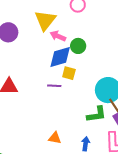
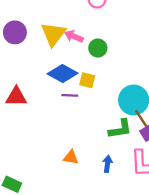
yellow triangle: (45, 20) -> (53, 34), moved
blue diamond: (60, 57) -> (63, 74), moved, turned 45

